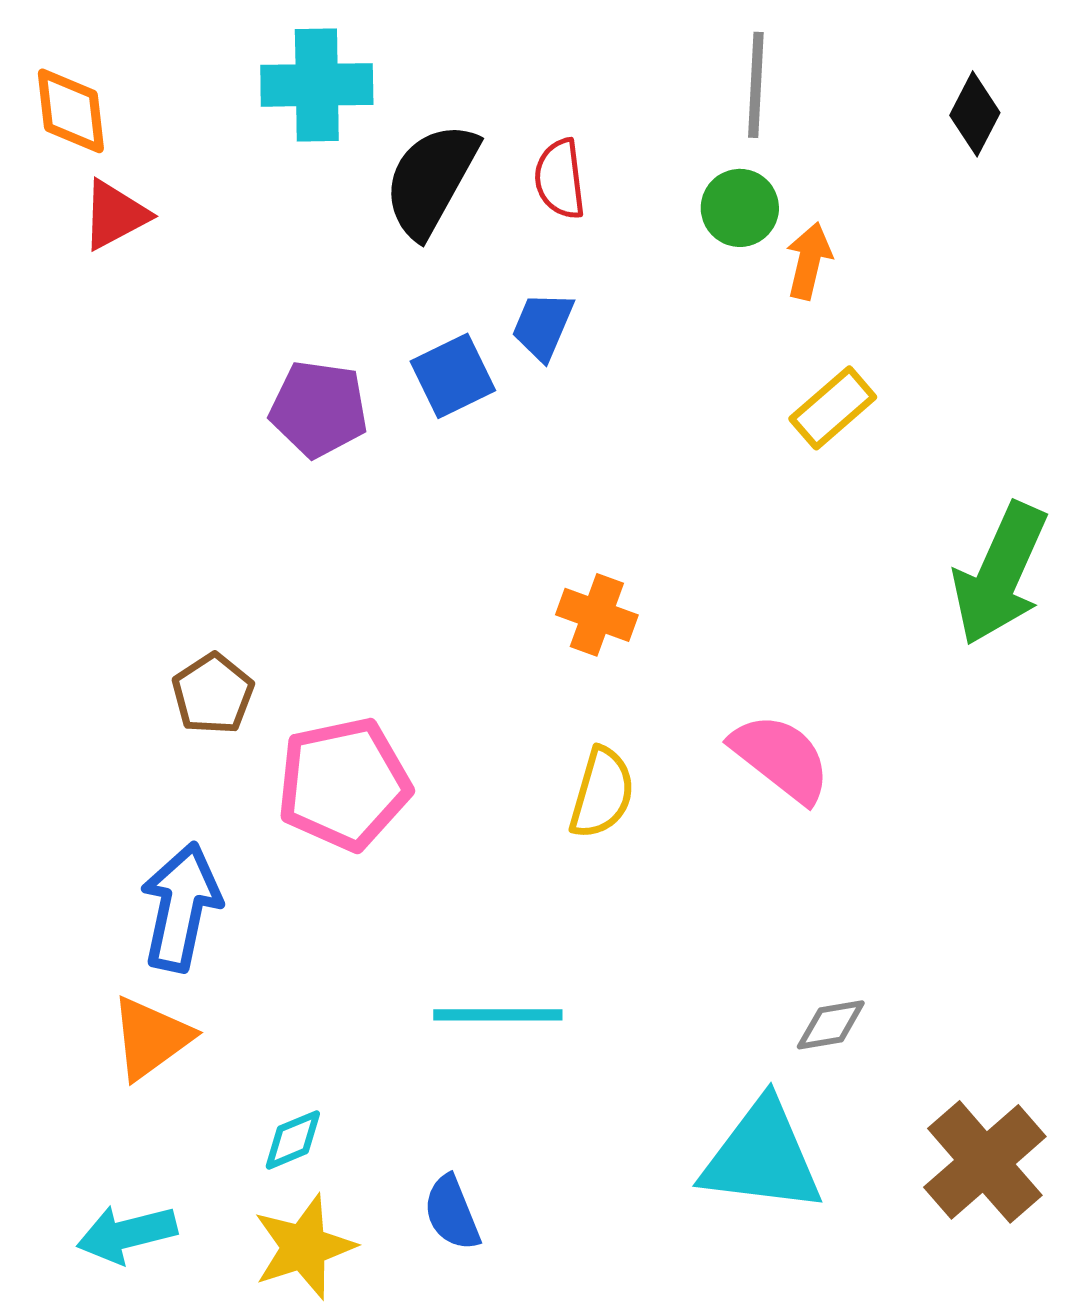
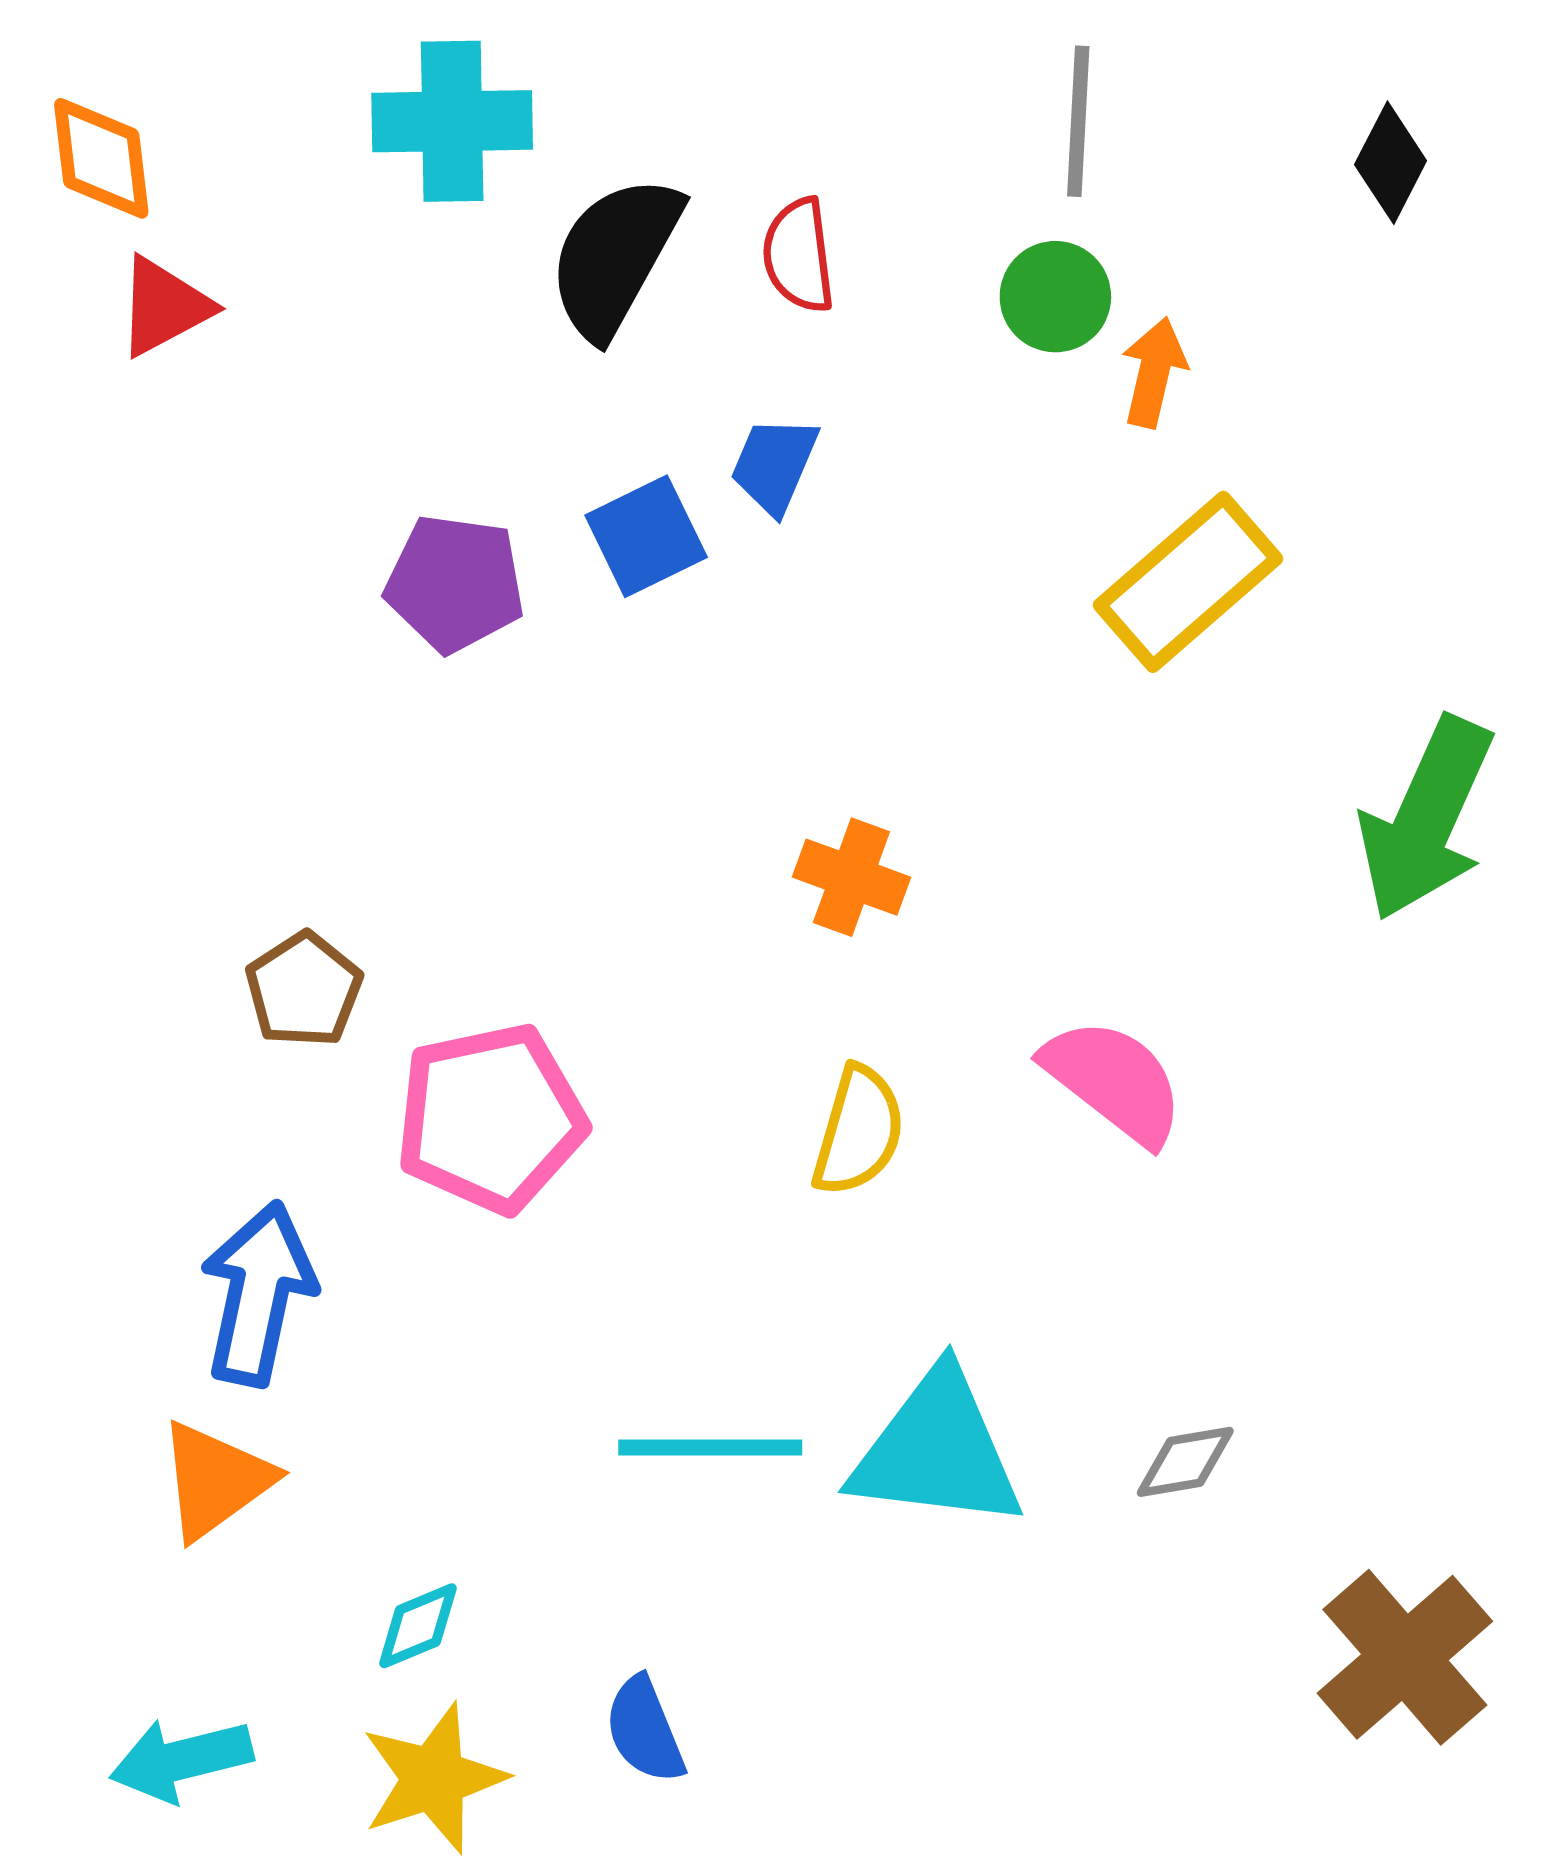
yellow rectangle: (833, 408) -> (1188, 582), size x1.5
cyan triangle: (762, 1157) -> (937, 1450), moved

